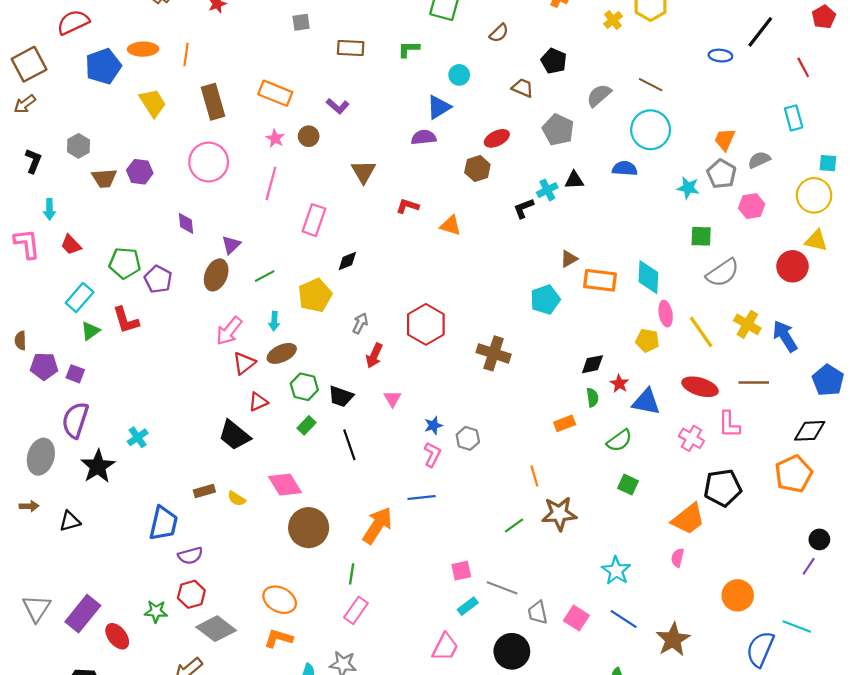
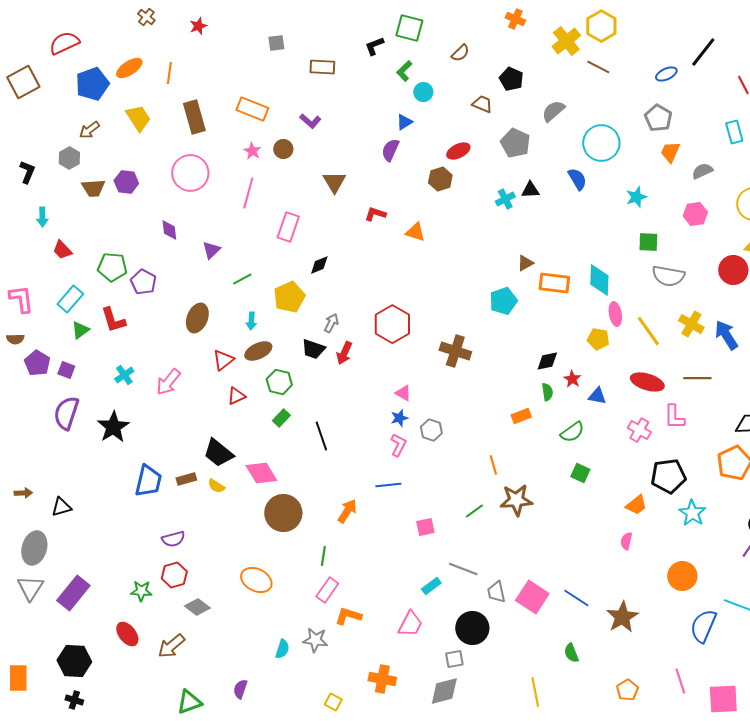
yellow cross: (613, 20) -> (566, 41), size x1.6
orange ellipse: (143, 49) -> (129, 68), turned -32
green L-shape: (409, 49) -> (404, 71), moved, turned -45
blue ellipse: (720, 56) -> (666, 74), turned -30
brown line: (651, 85) -> (598, 67), moved
brown arrow: (25, 104) -> (89, 130), moved
blue triangle: (439, 107) -> (404, 122), size x0.7
purple semicircle: (424, 137) -> (390, 150), turned -60
blue semicircle: (625, 168) -> (577, 179), turned 55
gray pentagon: (722, 174) -> (658, 118), moved
cyan star: (688, 188) -> (636, 197), turned -30
black L-shape: (524, 208) -> (374, 46), moved
pink L-shape: (27, 244) -> (21, 299), moved
gray semicircle: (723, 273) -> (668, 276), turned 44
brown ellipse: (216, 275) -> (197, 318), moved
pink arrow: (229, 331) -> (168, 382), moved
brown semicircle: (20, 341) -> (15, 339), turned -90
purple pentagon: (44, 366) -> (37, 363), turned 30
black trapezoid: (341, 396) -> (313, 349), moved
pink triangle: (392, 399) -> (403, 393), moved, turned -30
blue triangle: (646, 402) -> (597, 396), size x0.7
black trapezoid: (234, 435) -> (218, 453), moved
cyan cross: (138, 437) -> (124, 375), moved
gray ellipse: (41, 457) -> (34, 548), moved
black star: (98, 466) -> (113, 427), moved
orange trapezoid: (688, 519) -> (636, 505), size x0.7
blue trapezoid: (163, 523) -> (148, 481), moved
orange arrow: (377, 525) -> (347, 511), size x0.7
pink square: (461, 571) -> (425, 527), moved
cyan star: (616, 571) -> (692, 513), moved
pink square: (576, 618) -> (532, 597), size x1.4
gray diamond: (216, 629) -> (197, 607), size x0.7
red ellipse: (117, 636) -> (127, 634), moved
orange L-shape: (279, 638) -> (348, 616), moved

